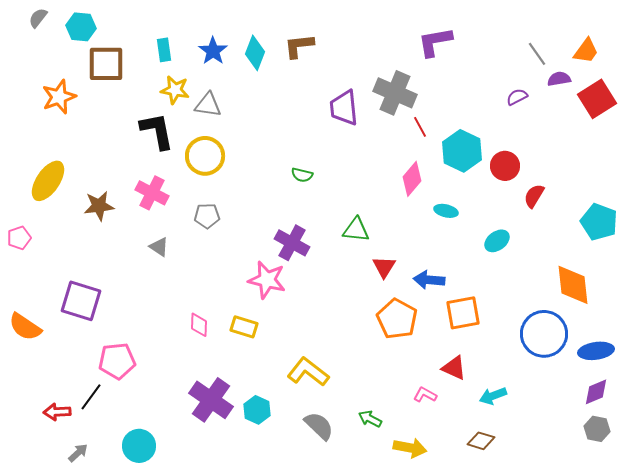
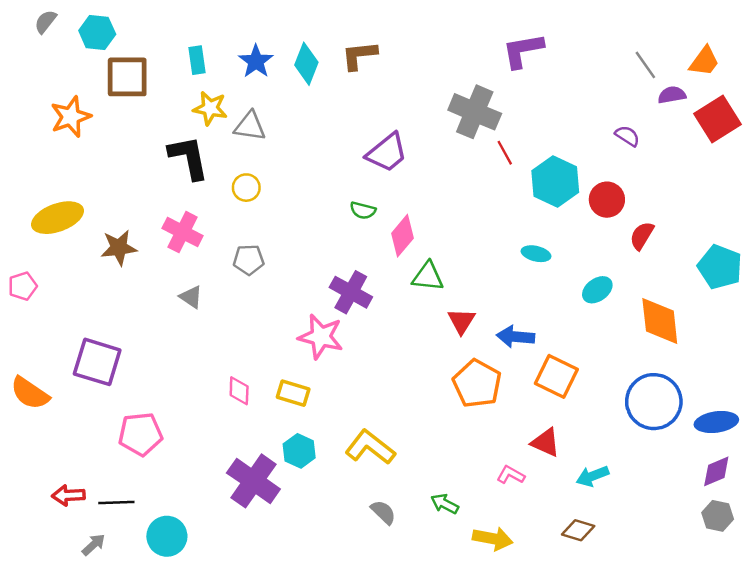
purple semicircle: (517, 97) -> (627, 136), moved, turned 60
purple trapezoid: (344, 108) -> (387, 153), moved, turned -123
yellow circle: (205, 156) -> (246, 188), size x0.6
pink diamond: (412, 179) -> (403, 236), moved
yellow ellipse: (48, 181) -> (57, 218), turned 36
orange diamond: (573, 285) -> (660, 321), moved
orange square: (463, 313) -> (556, 376), turned 36
black line: (91, 397) -> (116, 503), moved, turned 52
cyan hexagon: (257, 410) -> (299, 451), moved
gray semicircle: (319, 426) -> (383, 512), size x0.7

